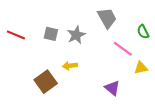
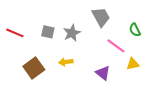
brown square: (46, 82) -> (34, 68), moved
purple triangle: (112, 88) -> (103, 73), moved

